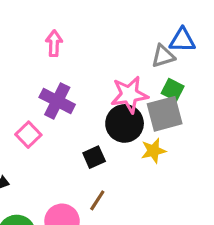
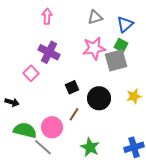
blue triangle: (182, 40) -> (125, 24), moved, turned -42
gray triangle: (163, 56) -> (95, 17), moved
black circle: (125, 123) -> (99, 98), moved
yellow star: (153, 151) -> (134, 96), moved

